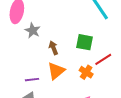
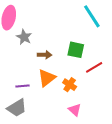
brown arrow: (53, 48) -> (45, 55), turned 112
orange cross: (86, 72) -> (70, 85), moved

